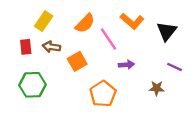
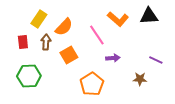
orange semicircle: (85, 23) -> (64, 27), moved
black triangle: (167, 31) -> (149, 16), moved, turned 48
brown arrow: (51, 47) -> (46, 42), turned 84

